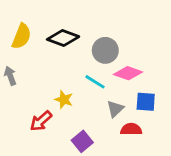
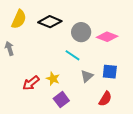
pink diamond: (128, 73) -> (107, 37), moved
yellow star: (64, 100) -> (53, 79), moved
red semicircle: (131, 129) -> (105, 99), moved, turned 119

